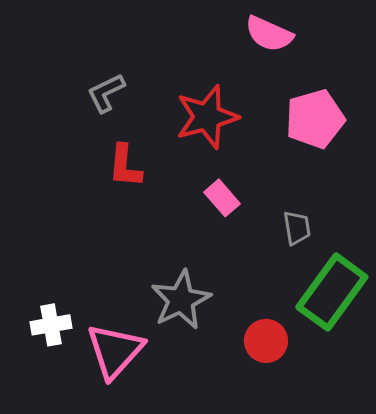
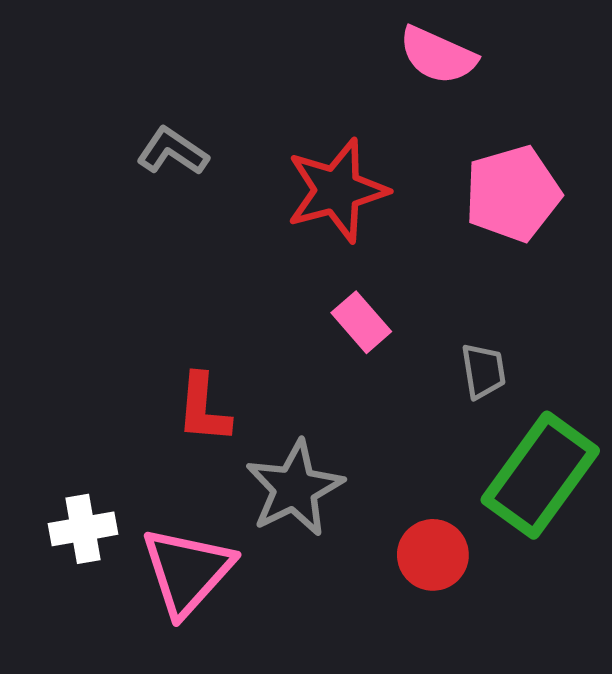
gray L-shape: (106, 93) -> (173, 151), turned 60
red L-shape: (125, 166) -> (203, 408), moved

